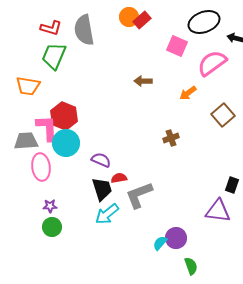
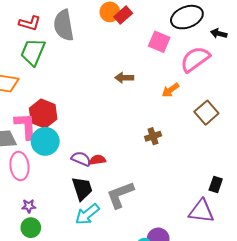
red semicircle: (119, 178) -> (98, 160), moved

